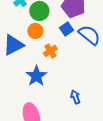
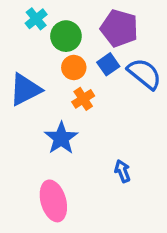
orange circle: (35, 31) -> (74, 67), moved

